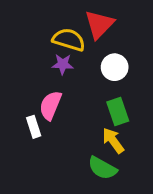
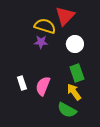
pink semicircle: (50, 105) -> (43, 86), moved

